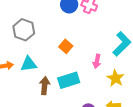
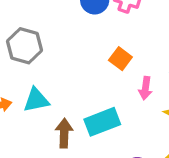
orange square: (66, 46) -> (120, 59), moved

